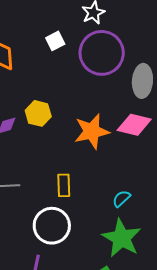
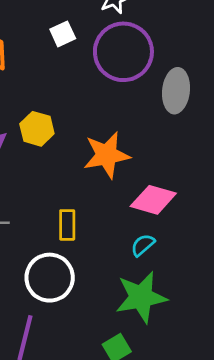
pink diamond: (134, 125) -> (153, 200), moved
green star: (122, 238) -> (141, 297), turned 30

